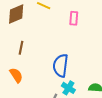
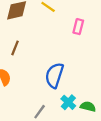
cyan cross: (68, 88) -> (68, 102), moved

